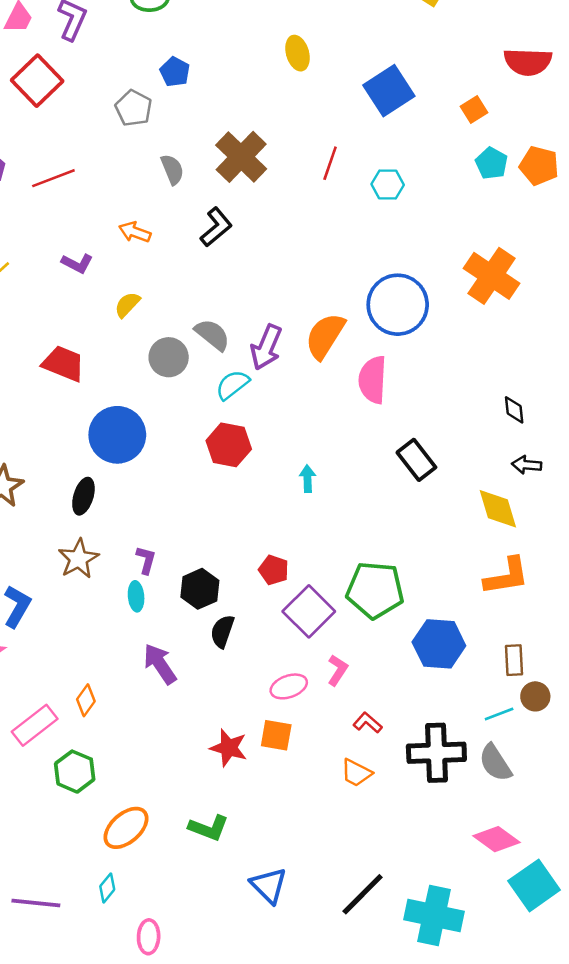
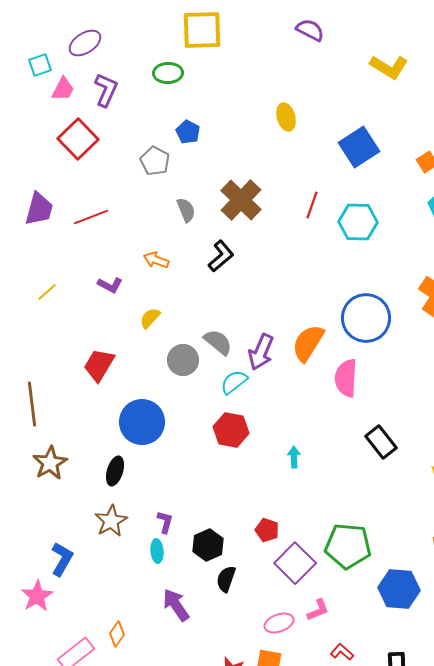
cyan hexagon: (388, 184) -> (358, 222), size x1.5
red trapezoid: (63, 363) -> (99, 365), turned -81
pink L-shape: (338, 670) -> (318, 610), turned 35

